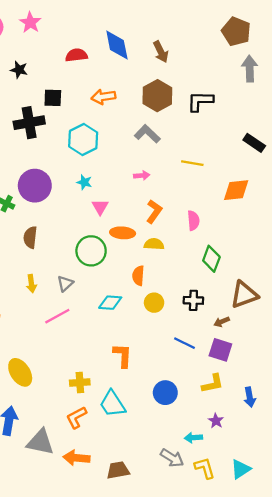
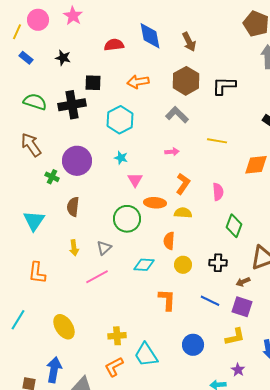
orange L-shape: (123, 355) -> (167, 300), moved

